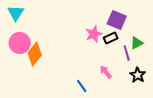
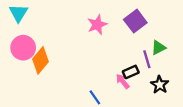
purple square: (117, 20) -> (135, 21), turned 30
pink star: (94, 34) -> (97, 25), moved
black rectangle: (111, 38) -> (131, 72), moved

